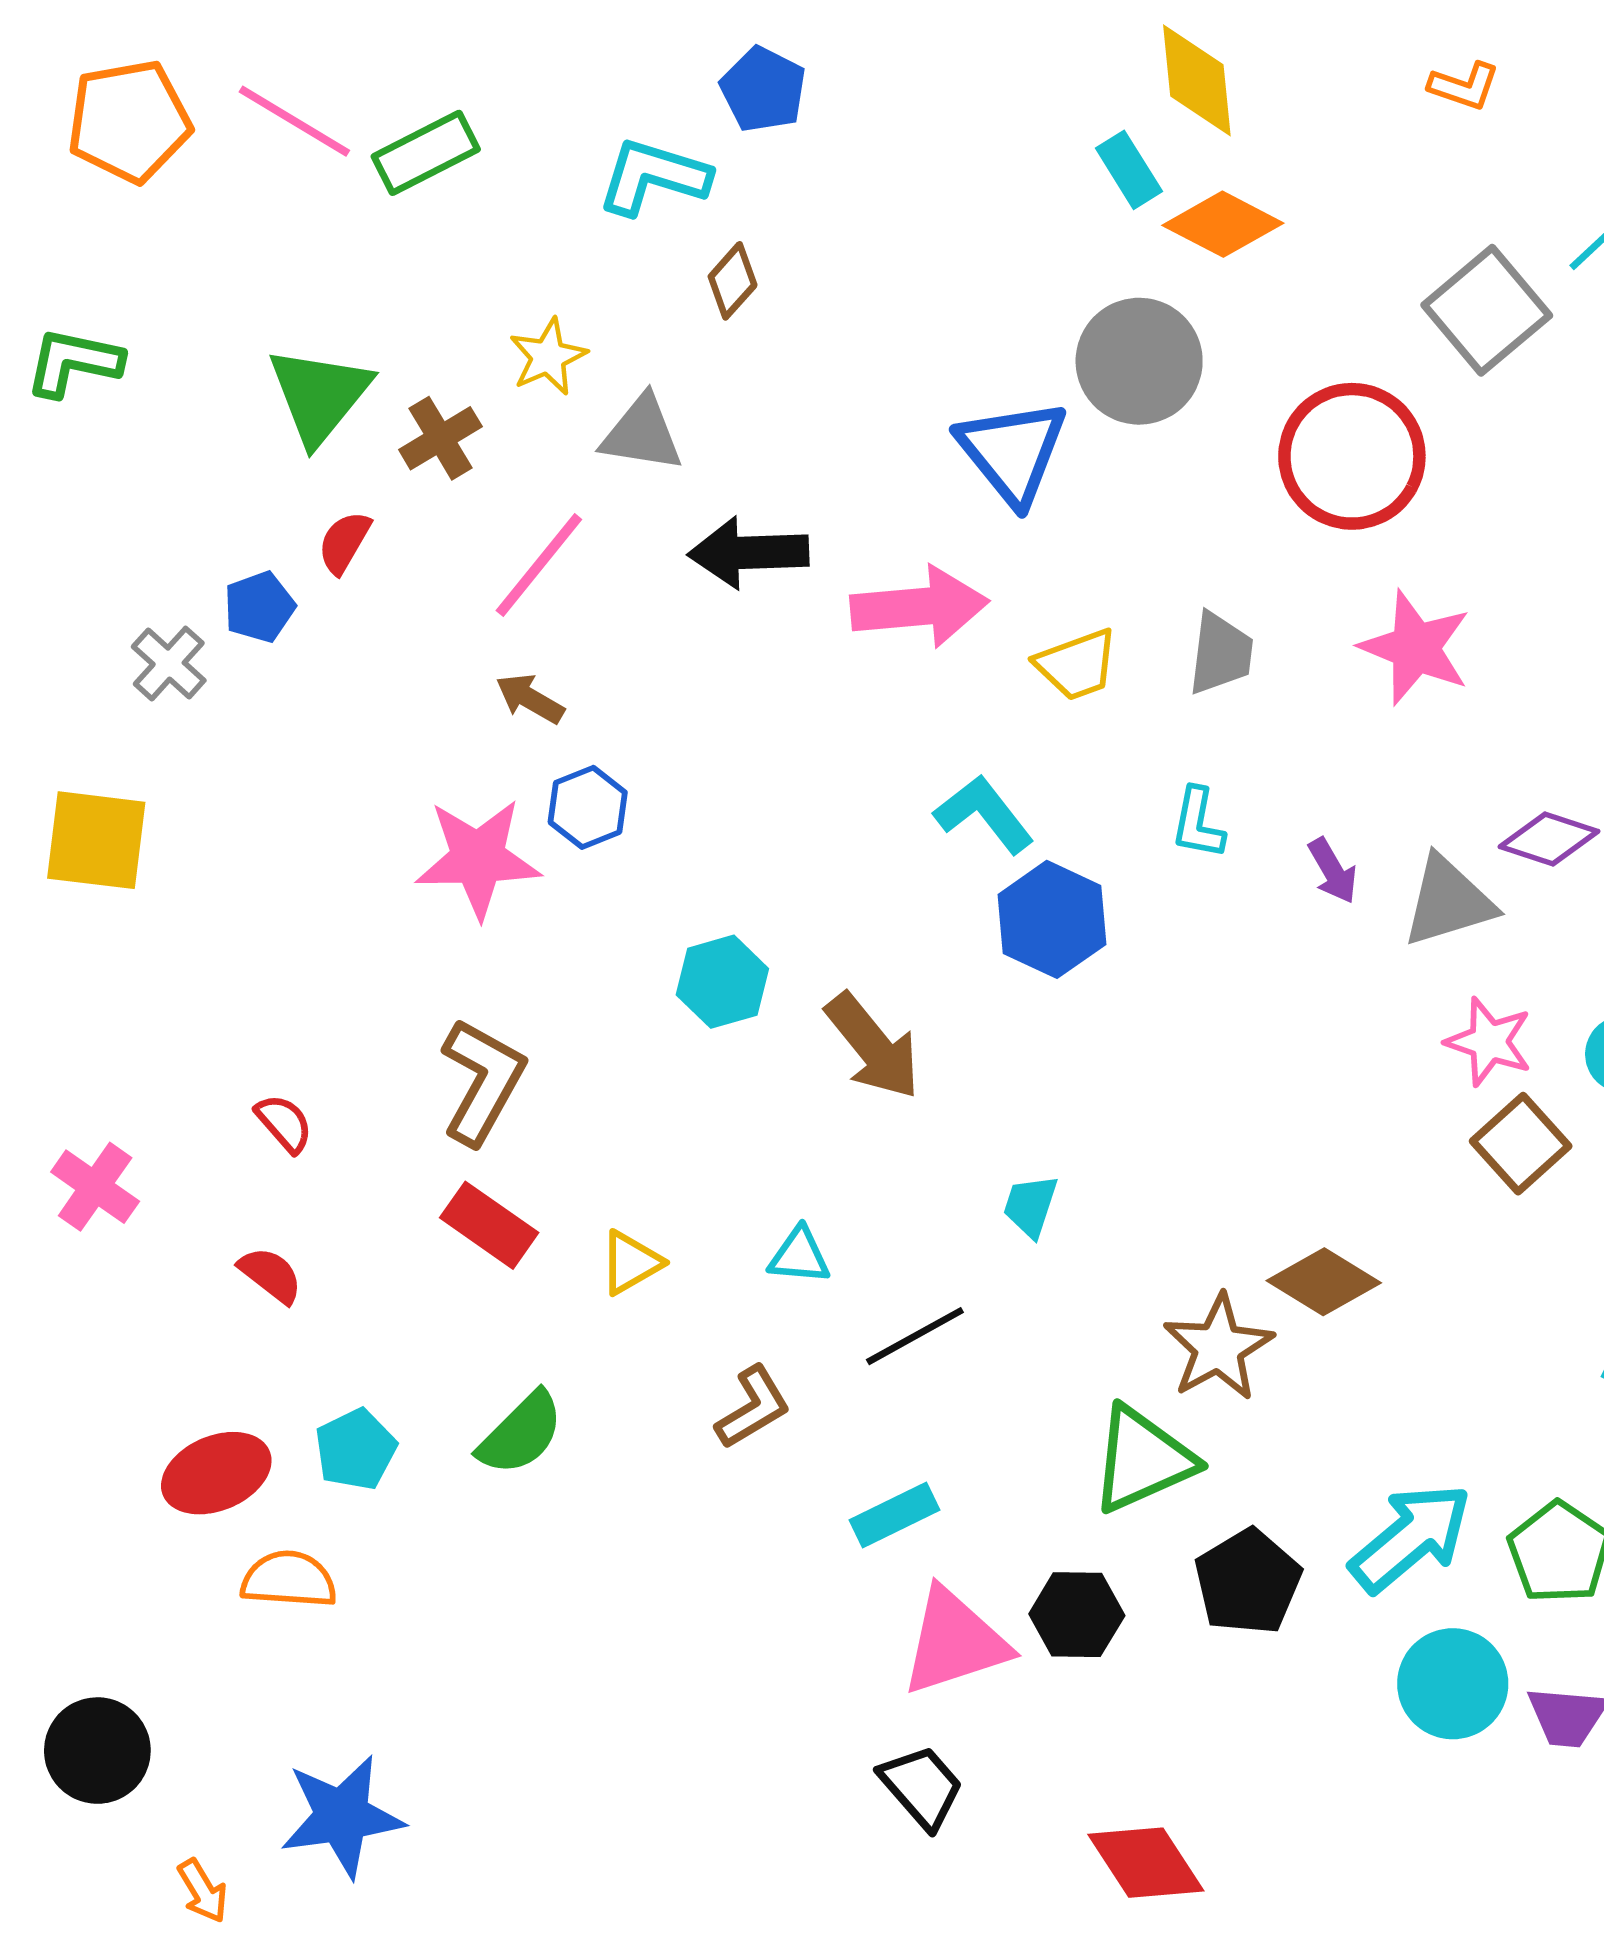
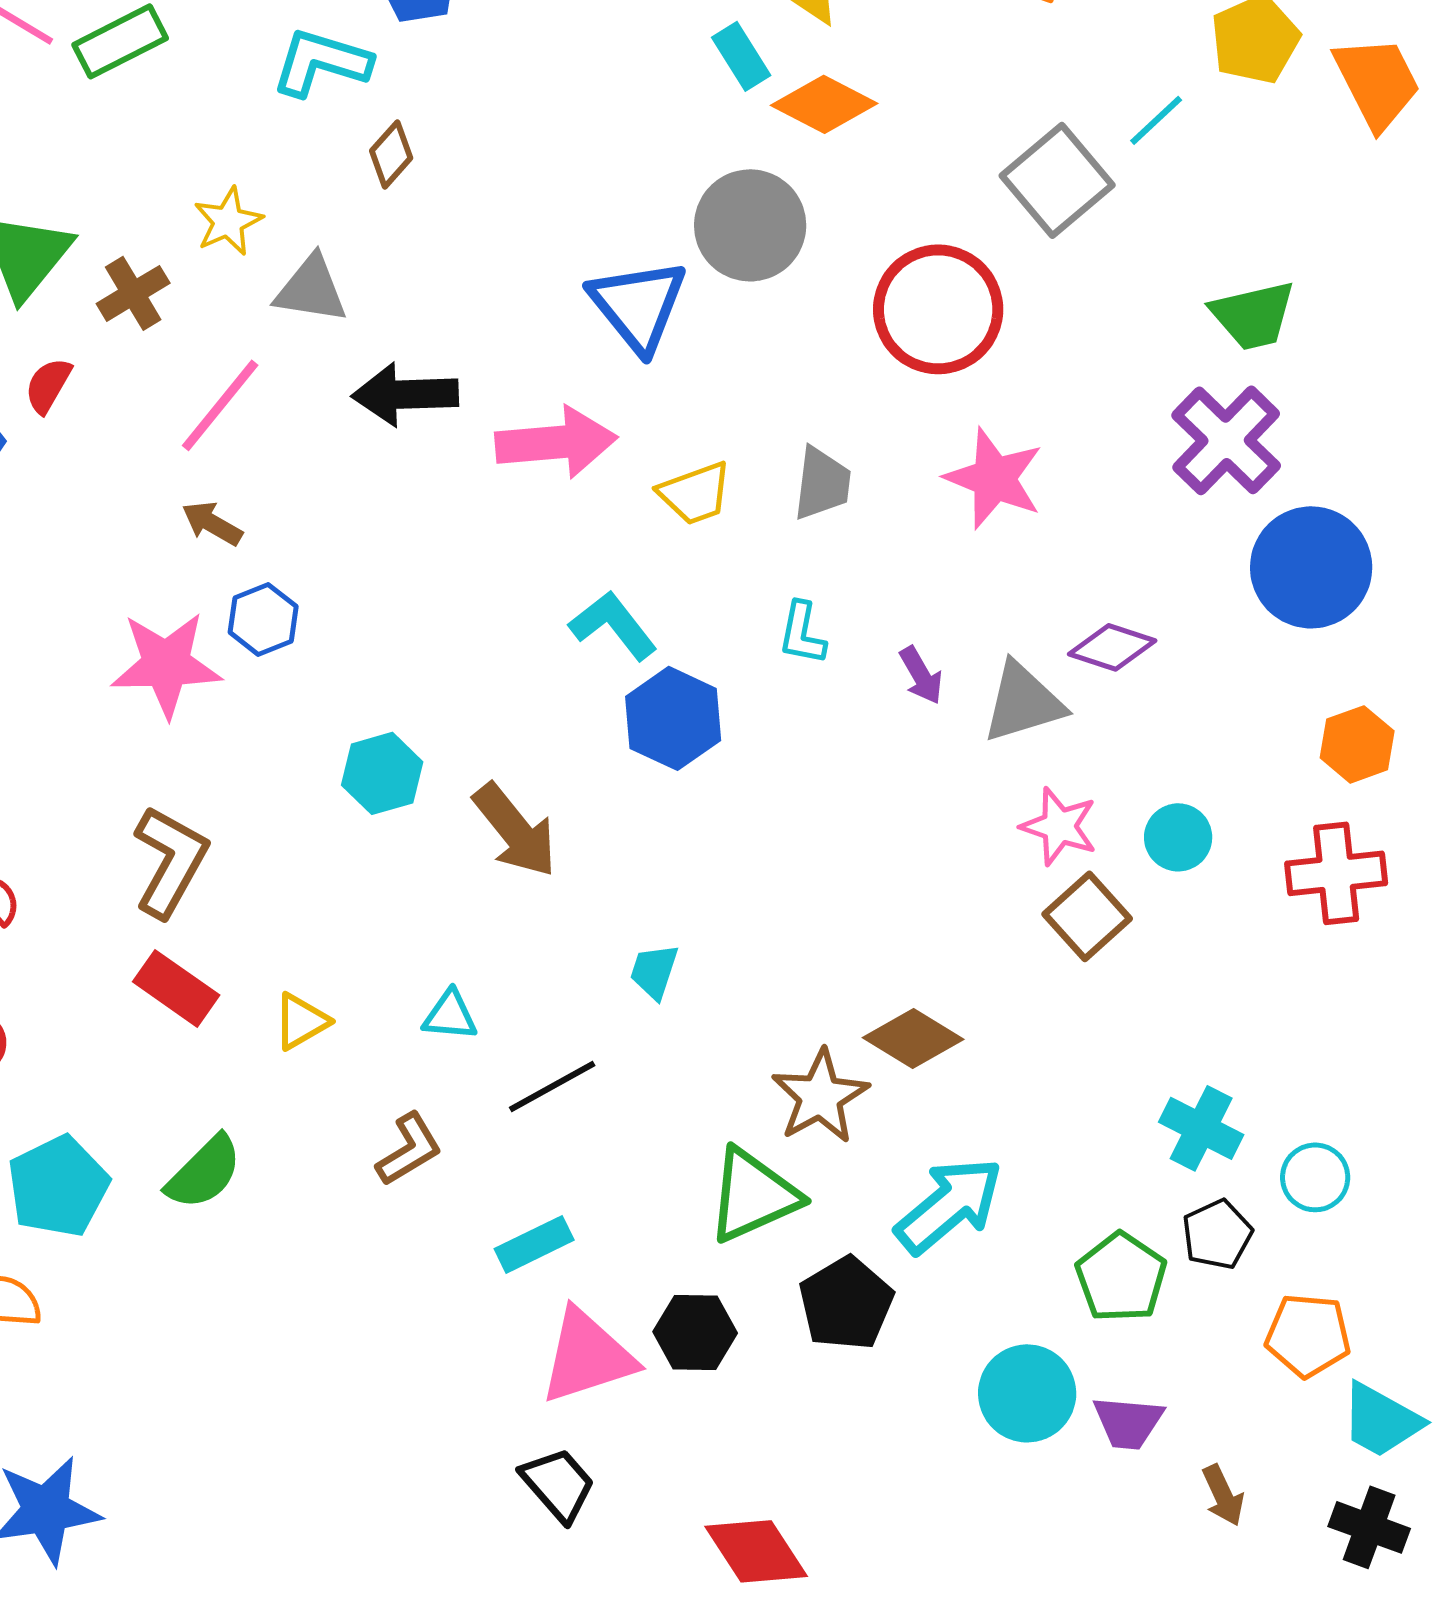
cyan pentagon: (356, 1449) -> (58, 1186), size x1.4
cyan arrow: (1411, 1538) -> (949, 1205), moved

